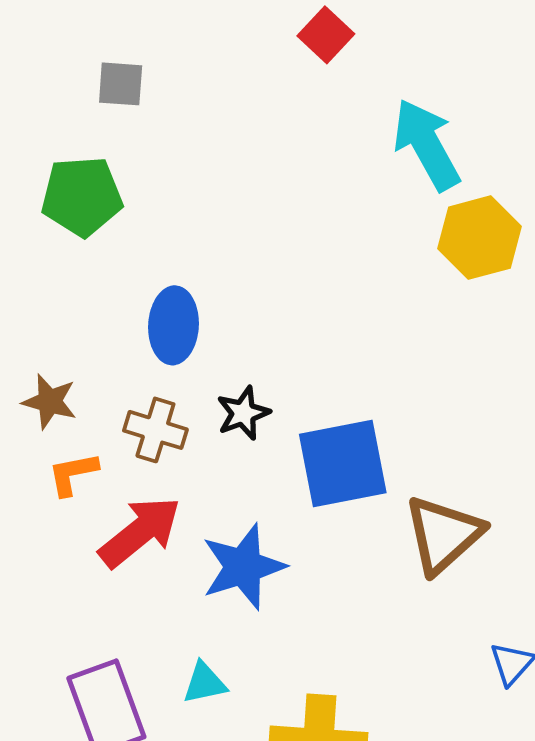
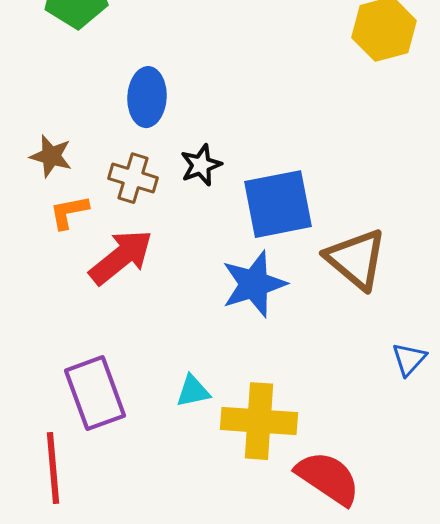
brown triangle: (443, 535) -> (356, 259), turned -38
blue star: (243, 567) -> (254, 284), moved
cyan triangle: (205, 683) -> (193, 391), moved

